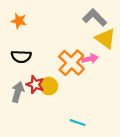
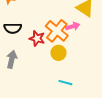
red star: (35, 84) -> (37, 38), moved
yellow circle: (49, 86) -> (58, 53), moved

